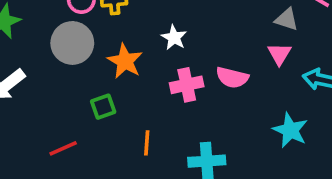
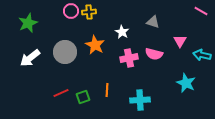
gray triangle: (287, 19) -> (153, 22), moved
gray circle: (72, 43) -> (65, 52), moved
green square: (103, 107) -> (83, 97), moved

